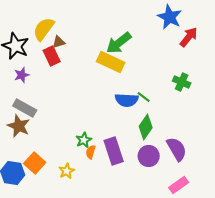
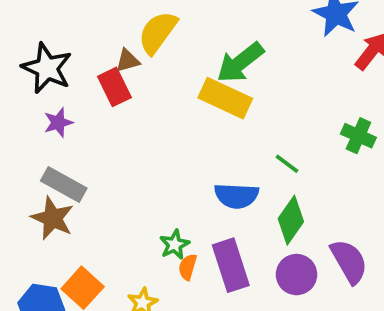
yellow semicircle: (44, 29) -> (158, 32), moved
blue semicircle: (127, 100) -> (236, 196), moved

